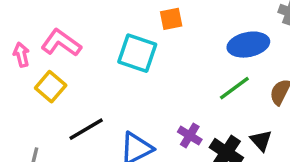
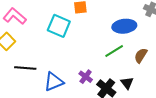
black line: (86, 129) -> (25, 68), turned 30

